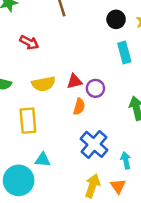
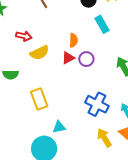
yellow semicircle: (43, 84) -> (40, 53), moved
orange semicircle: (79, 107) -> (73, 40), moved
yellow arrow: (92, 186) -> (104, 138), turned -36

